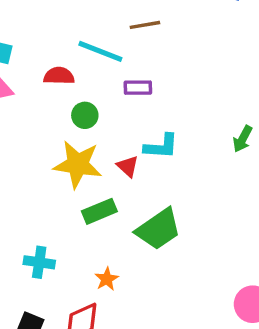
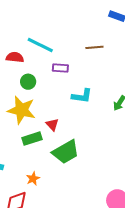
brown line: (145, 25) -> (94, 47), moved
cyan L-shape: (161, 146) -> (82, 96), moved
red triangle: (128, 166) -> (52, 125), moved

